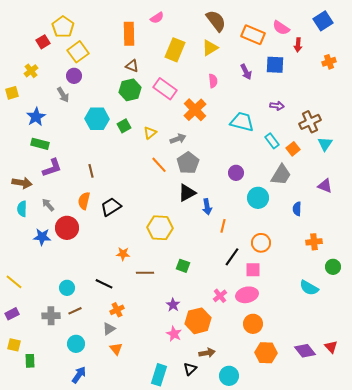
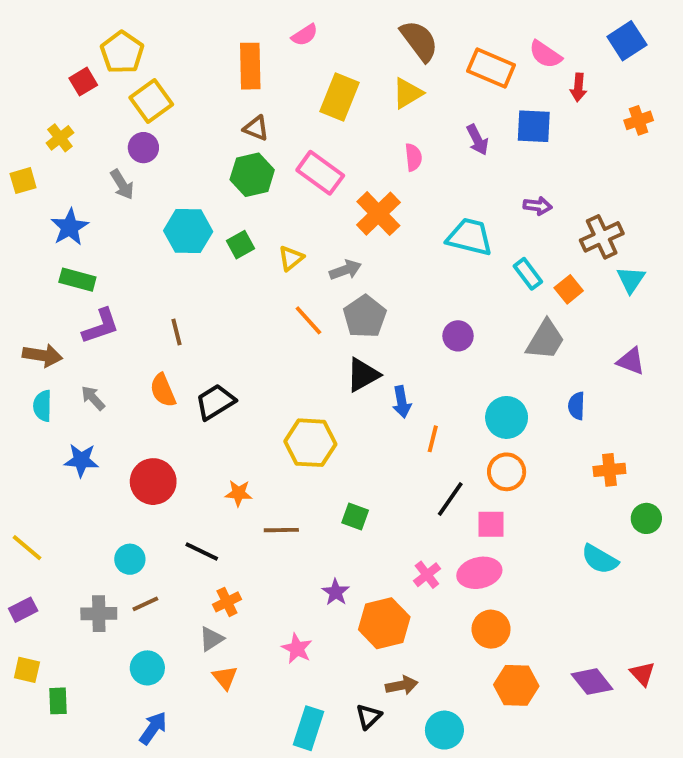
cyan circle: (258, 198) -> (507, 417), moved
orange semicircle: (84, 201) -> (163, 390), turned -36
red circle: (67, 228) -> (153, 482), moved
pink star: (174, 334) -> (297, 649), moved

